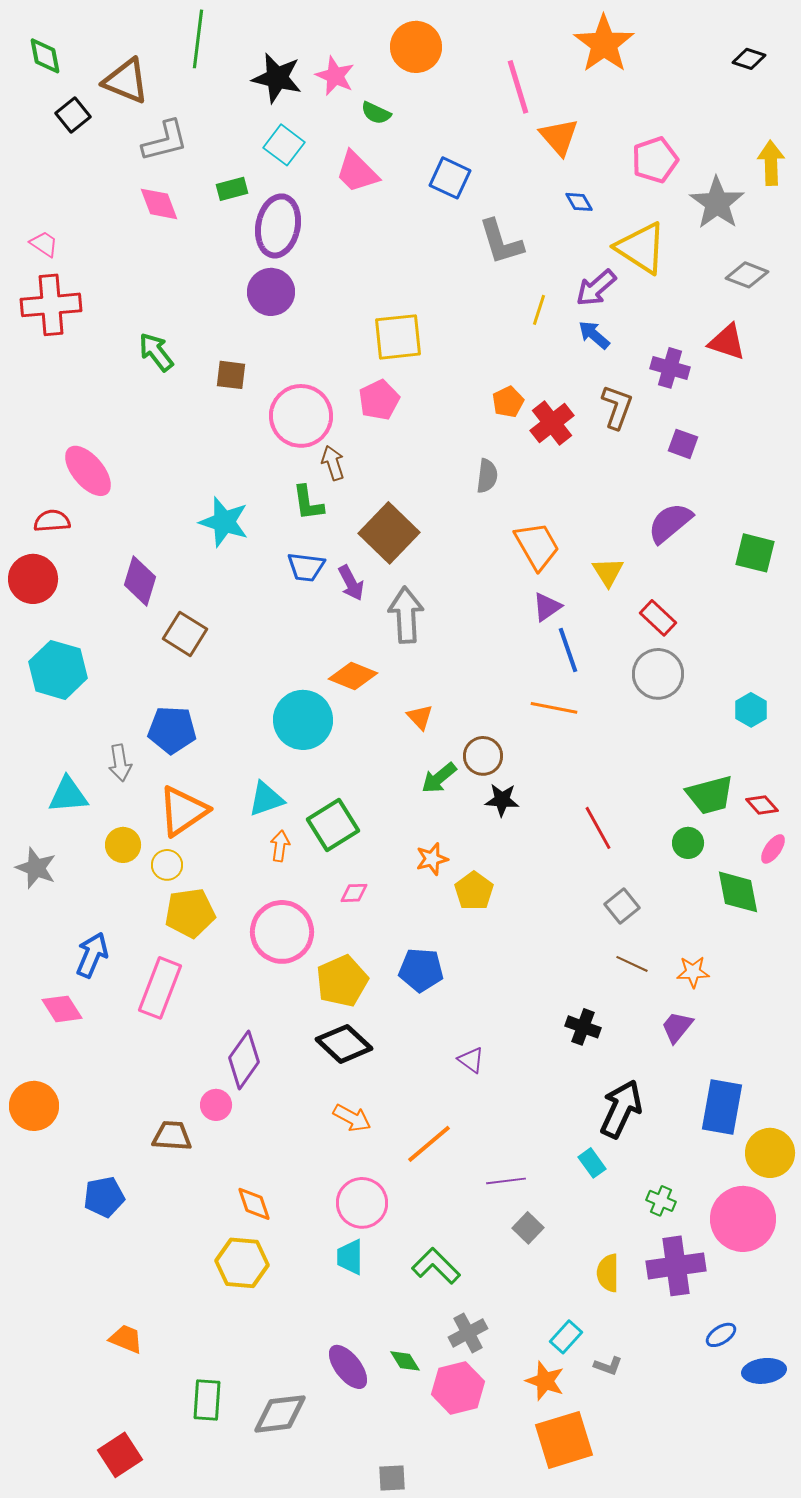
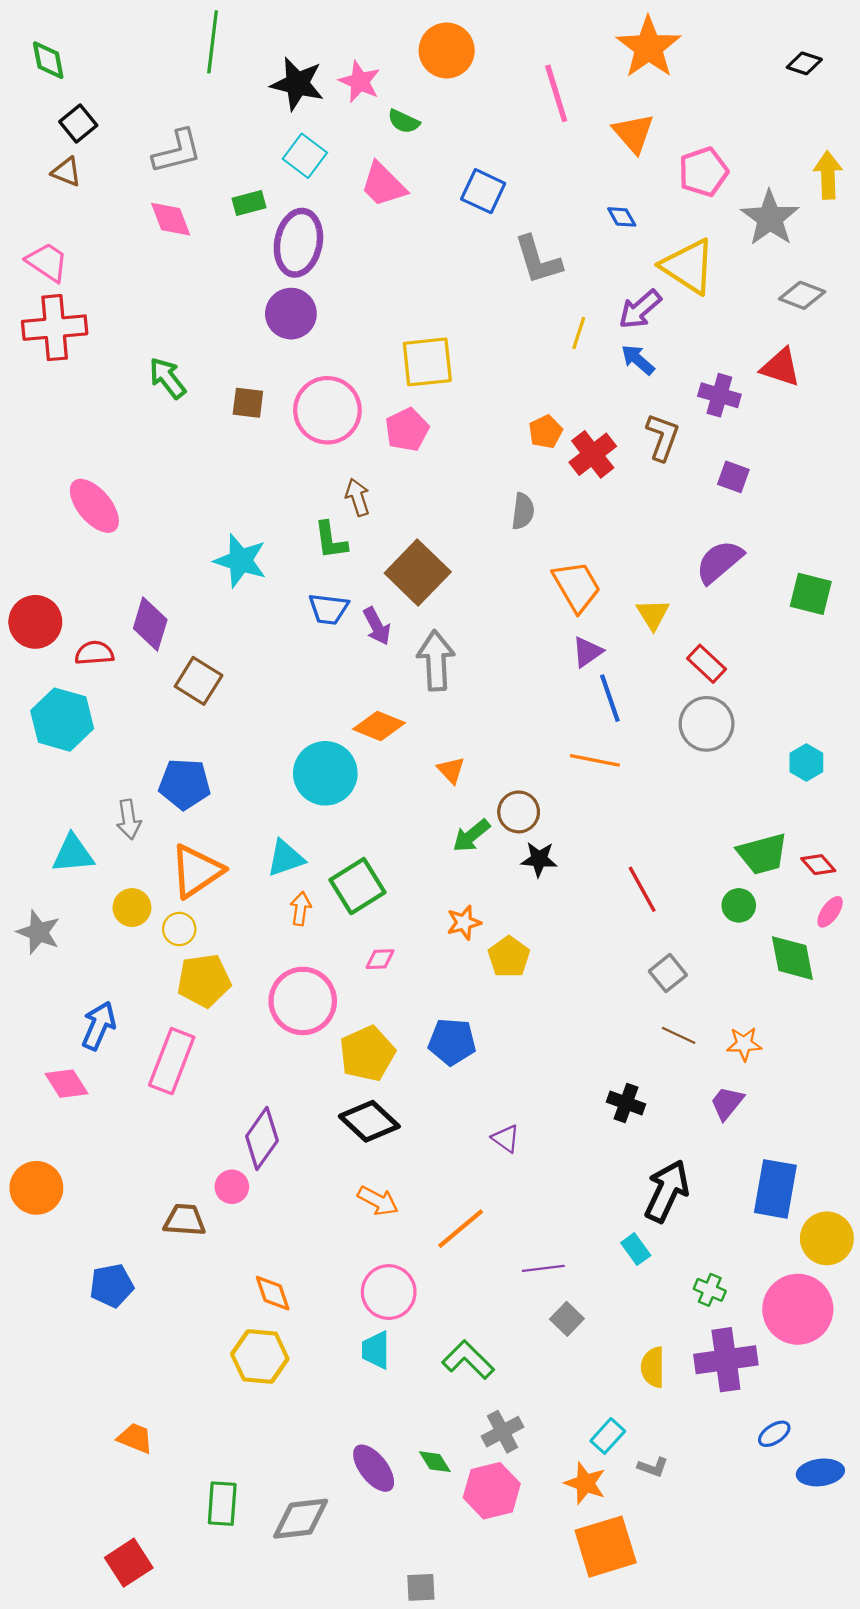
brown triangle: (126, 81) -> (66, 172), moved, size x0.6
orange triangle: (559, 137) -> (634, 133), moved
pink trapezoid: (44, 244) -> (47, 262), size x1.4
pink circle: (301, 416) -> (327, 410), moved
red semicircle: (52, 521) -> (94, 653), moved

